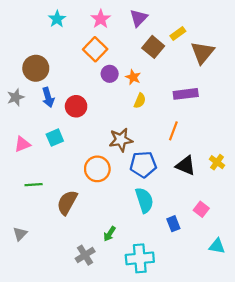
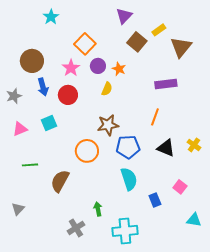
pink star: (101, 19) -> (71, 68), moved
gray star: (16, 97) -> (14, 96), moved
yellow semicircle: (140, 101) -> (107, 89), moved
green arrow: (110, 234) -> (98, 209), turned 136

